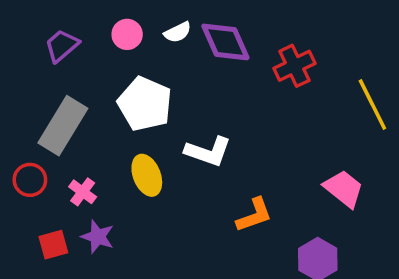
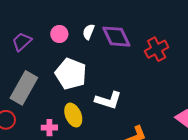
white semicircle: (178, 32) -> (89, 32), turned 140
pink cross: (83, 192) -> (49, 128), moved, turned -35

